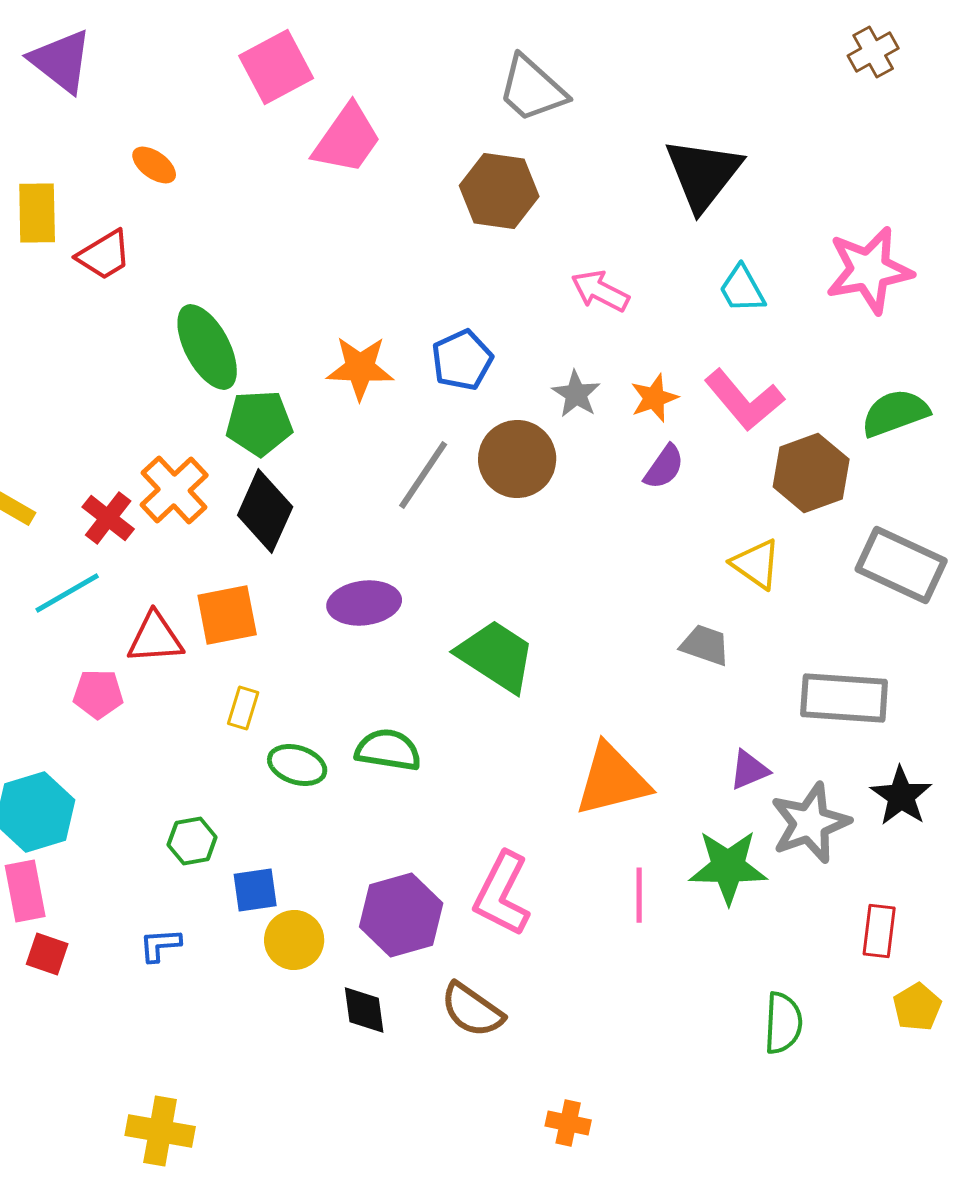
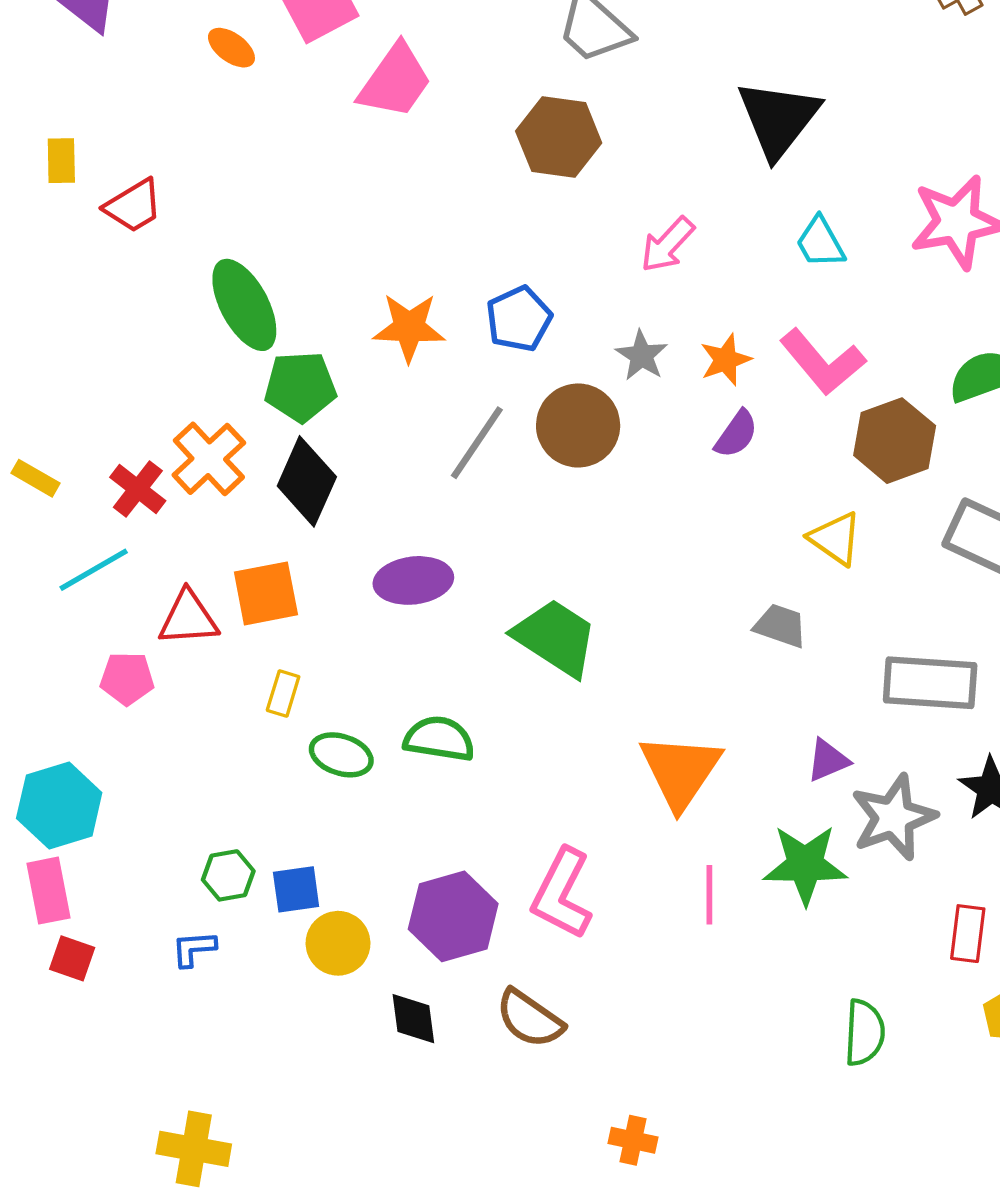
orange ellipse: (154, 165) -> (231, 48), moved
yellow rectangle: (37, 213) -> (61, 161), size x0.7
pink arrow: (600, 291) -> (667, 245), turned -74
orange triangle: (612, 780) -> (680, 771), turned -42
green hexagon: (192, 841) -> (228, 875), moved

